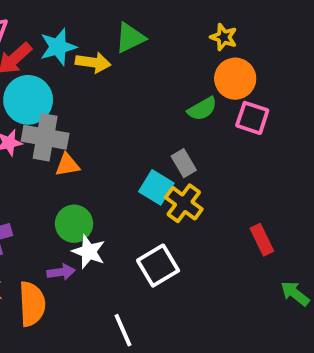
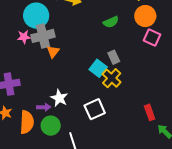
green semicircle: (202, 109) -> (111, 22), moved
gray cross: (45, 137) -> (43, 36), turned -30
orange triangle: (67, 165) -> (53, 52), turned -48
green circle: (74, 224) -> (51, 126), moved
red rectangle: (262, 240) -> (150, 112), moved

